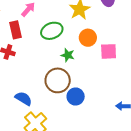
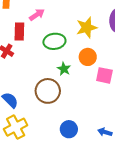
blue circle: (76, 97) -> (69, 129), moved

